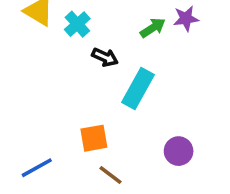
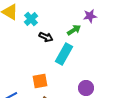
green arrow: (153, 28) -> (74, 30), moved

